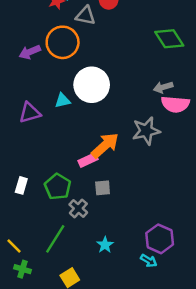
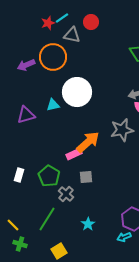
cyan arrow: (149, 261) -> (124, 237), turned 128

